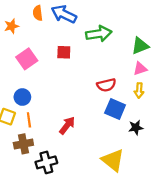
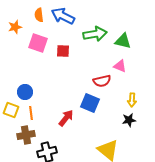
green triangle: (140, 46) -> (123, 41), moved, turned 36
pink square: (27, 59) -> (38, 43), moved, turned -36
pink triangle: (140, 69) -> (120, 66), moved, turned 40
yellow arrow: (139, 90) -> (132, 100), moved
blue square: (115, 109) -> (90, 103), moved

